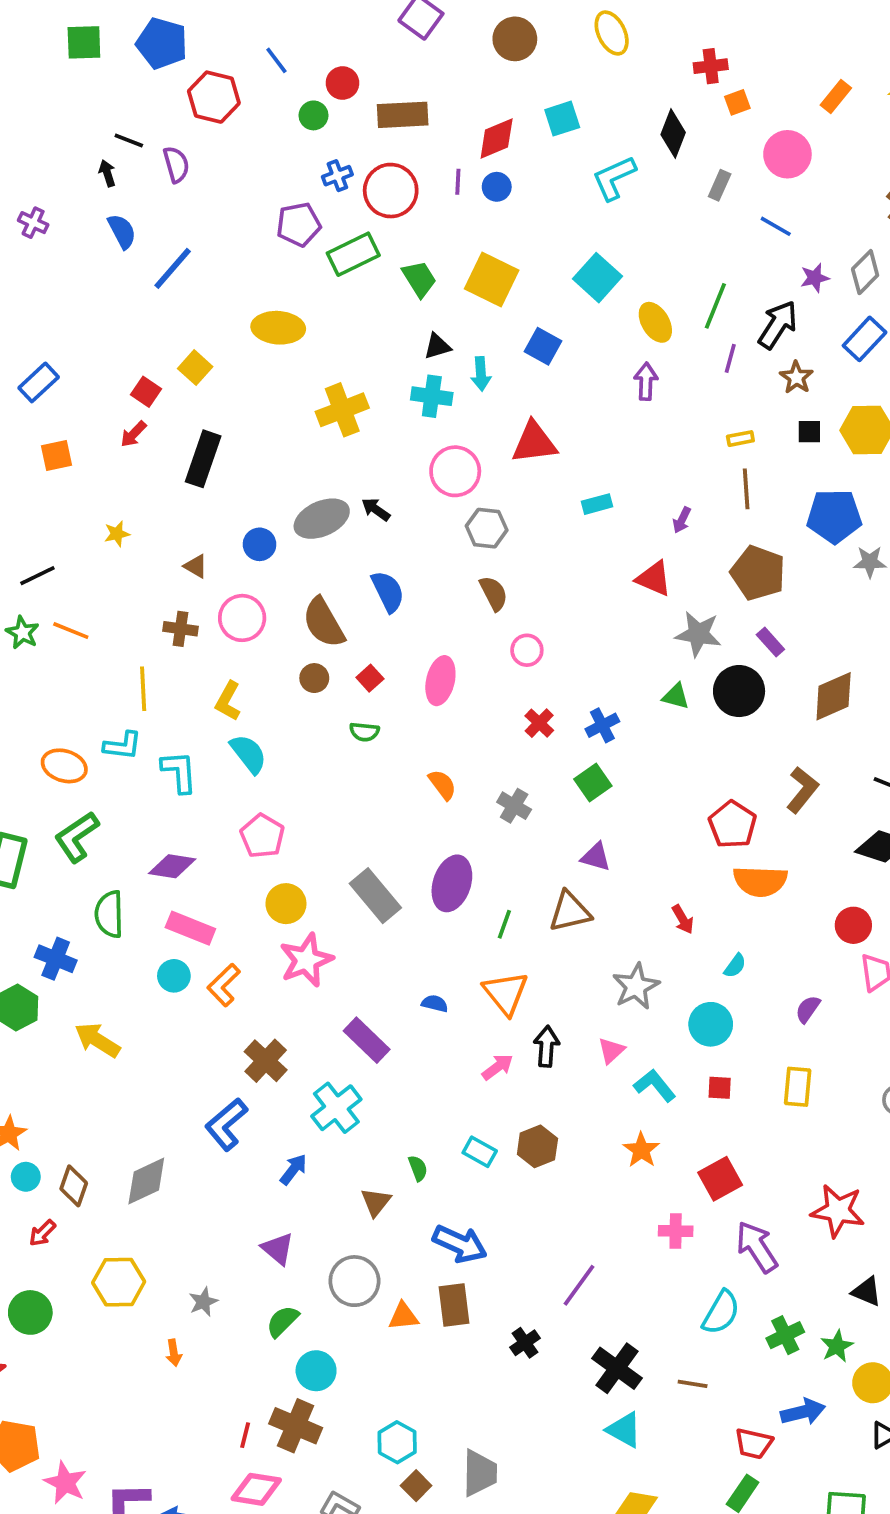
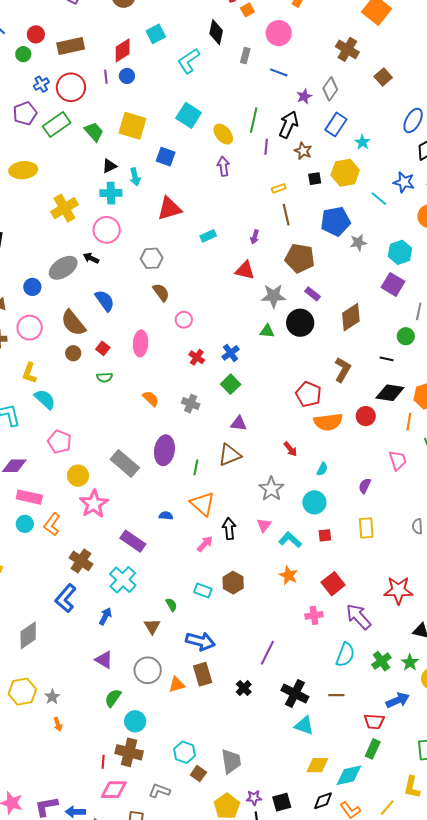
pink circle: (455, 471) -> (107, 230), moved
red circle: (853, 925) -> (366, 416), moved
gray star: (203, 1302) -> (52, 697), moved

